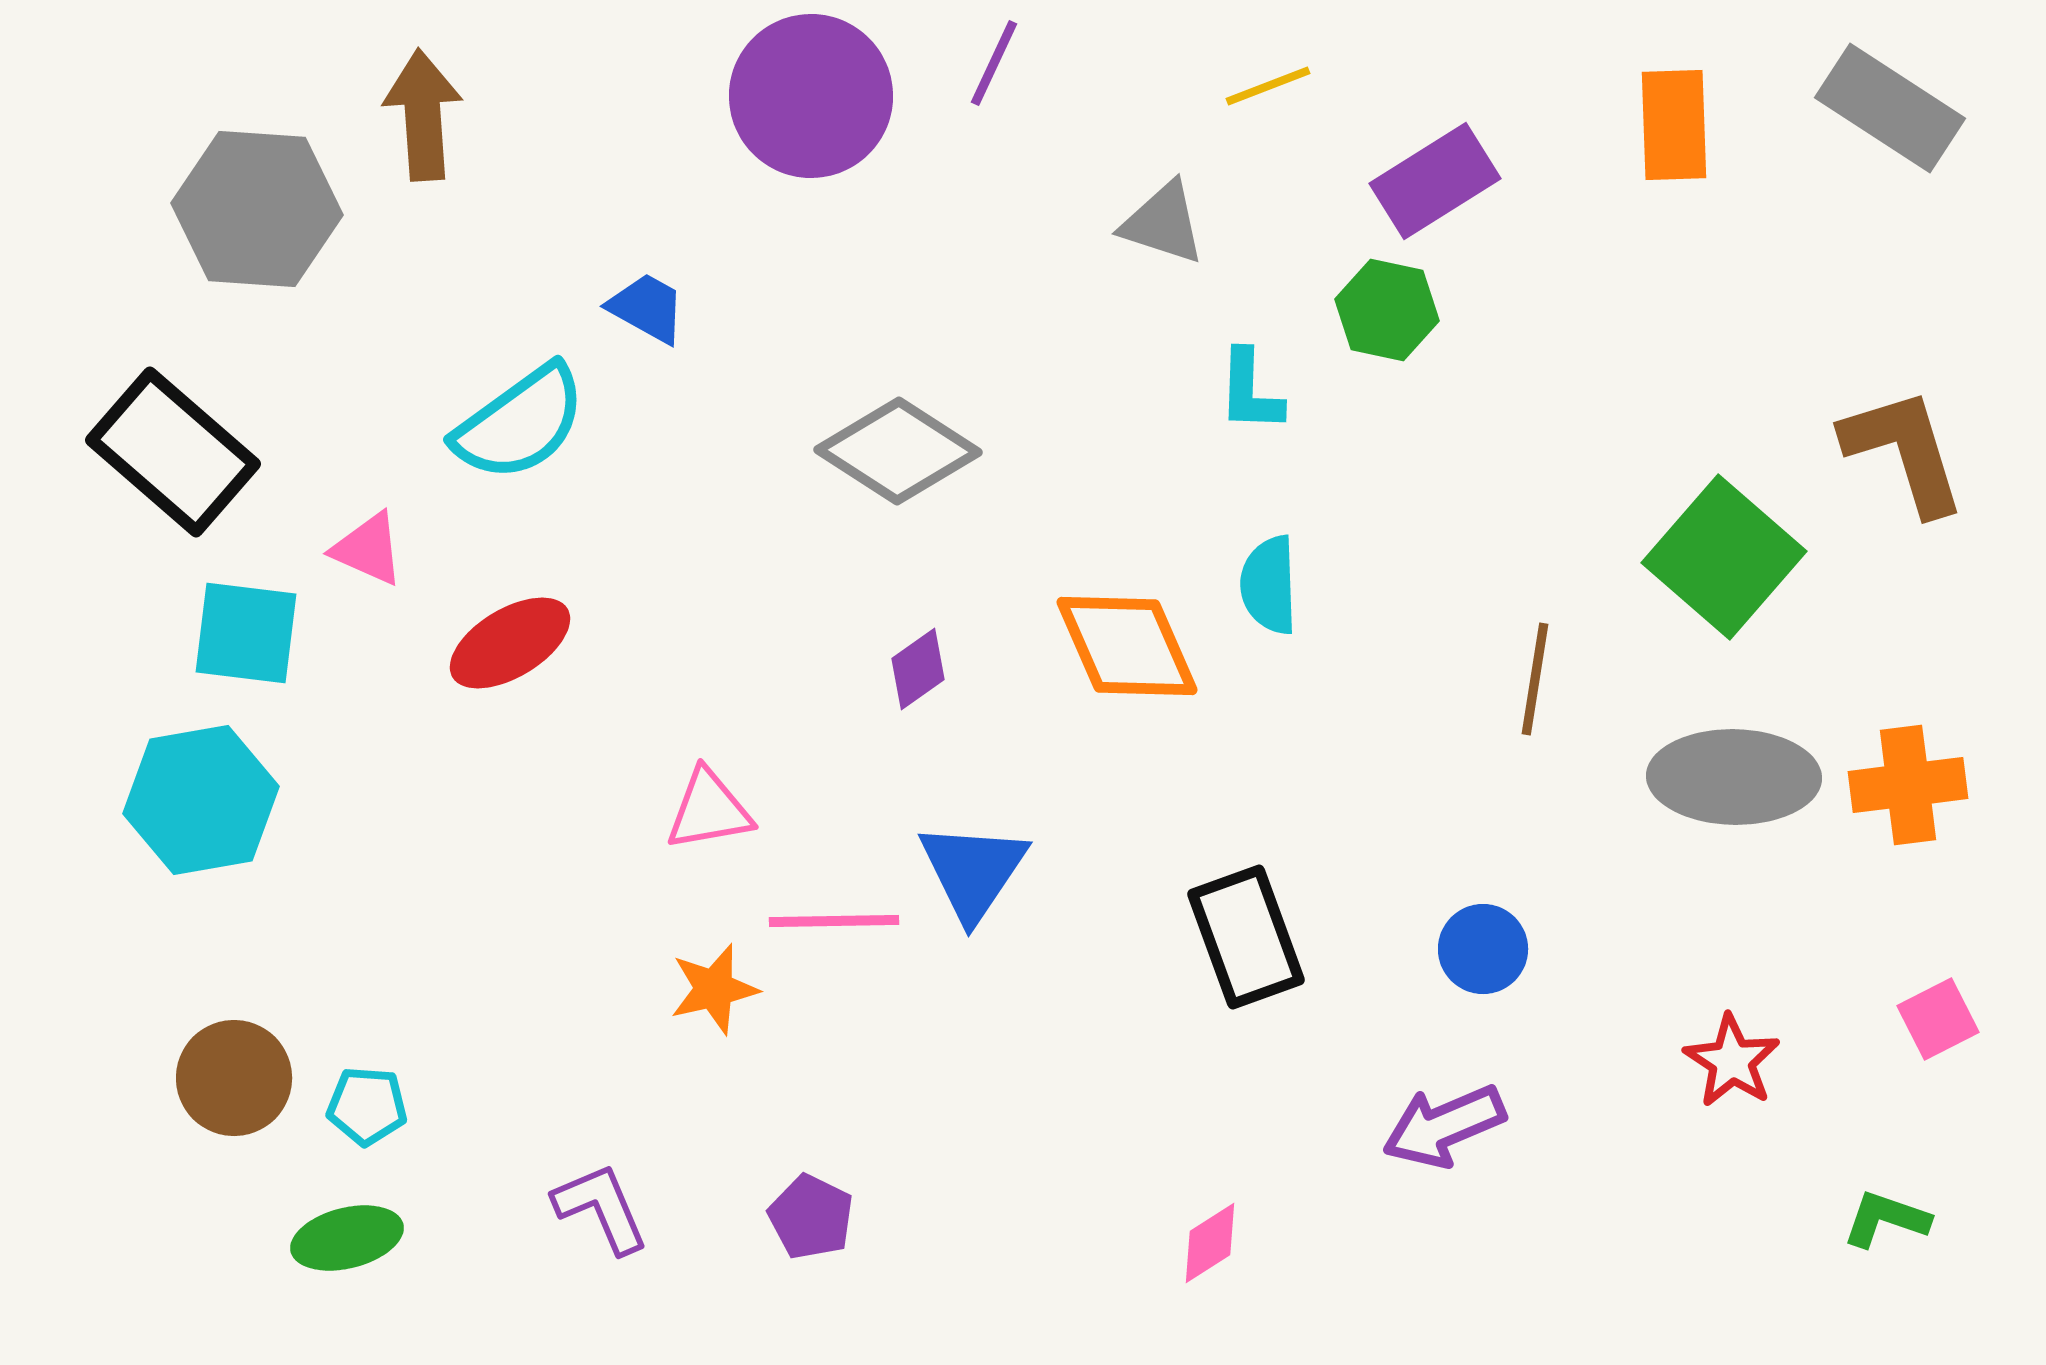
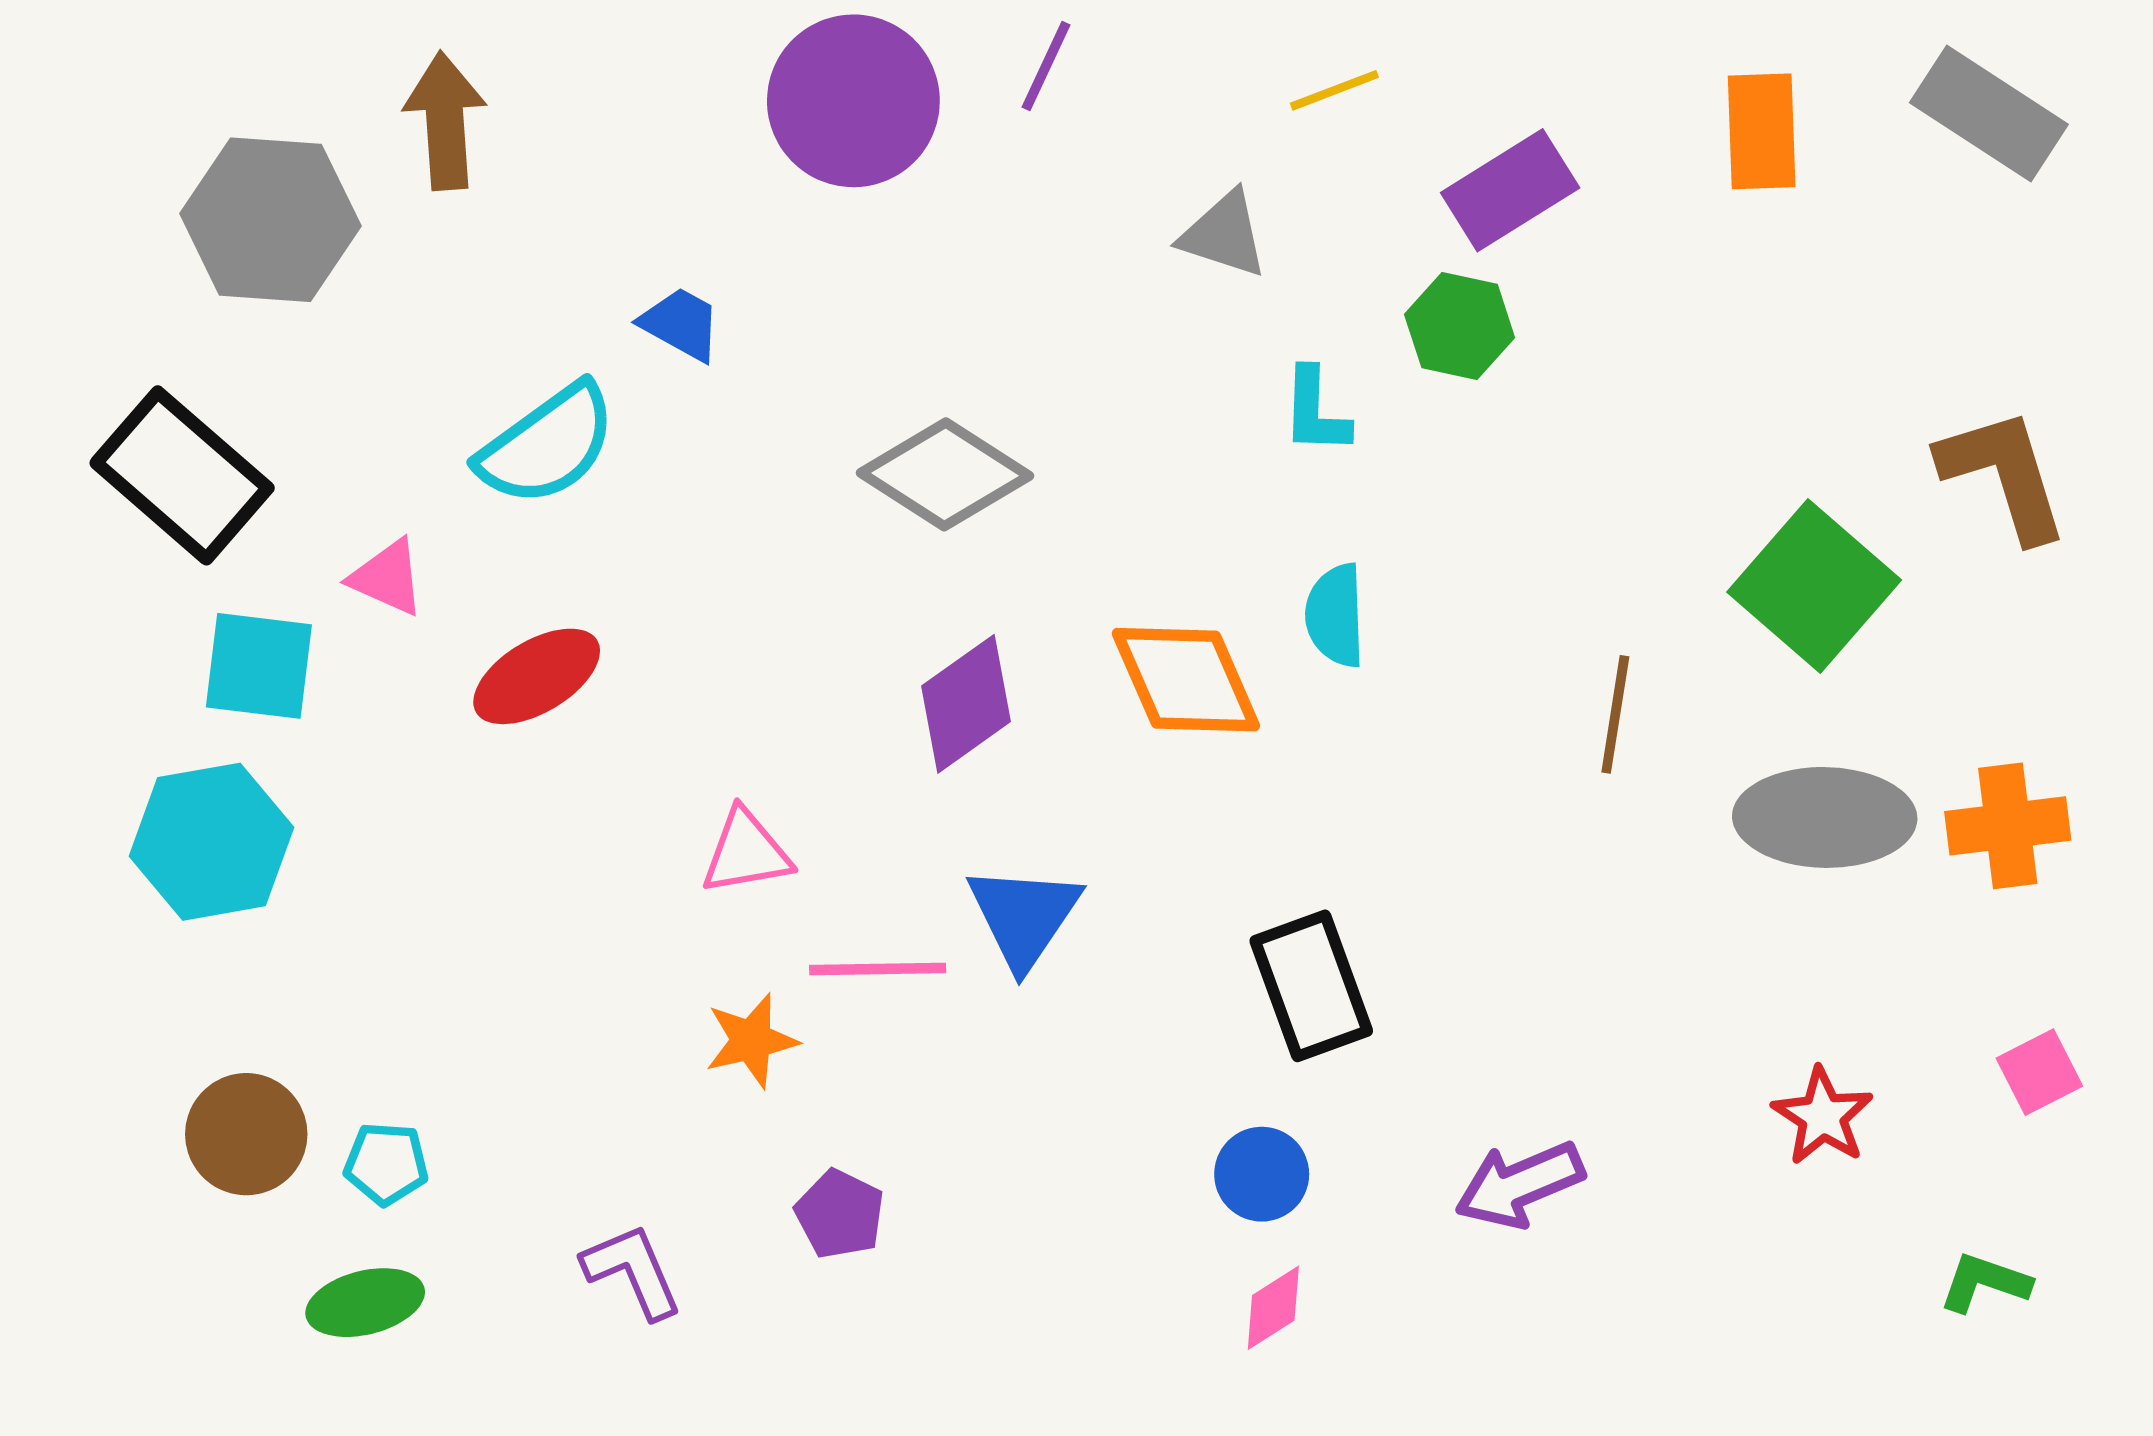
purple diamond: (918, 669) -> (966, 704), size x1.6
blue circle: (1483, 949) -> (1262, 1174), moved
purple pentagon: (811, 1217) -> (840, 1214), moved

